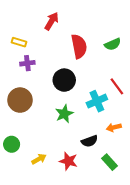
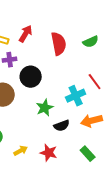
red arrow: (52, 21) -> (26, 34), moved
black circle: (64, 80) -> (31, 77), moved
orange arrow: (114, 127) -> (92, 121), size x1.5
black semicircle: (90, 141) -> (62, 126), moved

